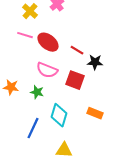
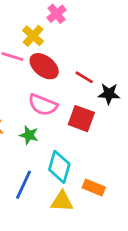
yellow cross: (30, 11) -> (33, 36), moved
orange rectangle: (95, 113) -> (94, 188), moved
yellow triangle: (64, 150) -> (62, 201), moved

